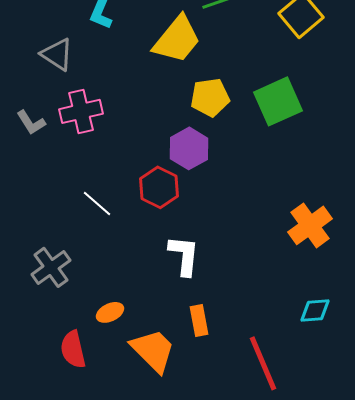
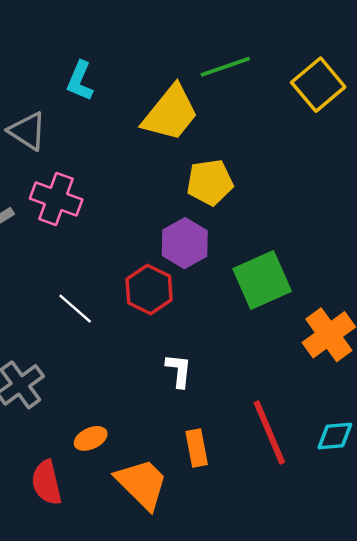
green square: (278, 101) -> (262, 280), moved
pink cross: (81, 111) -> (56, 199), turned 33
white L-shape: (184, 255) -> (179, 371), size x0.7
red line: (263, 363) -> (269, 432), moved

